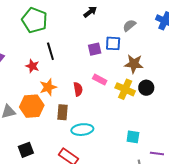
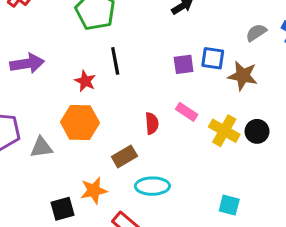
gray semicircle: (129, 25) -> (256, 33), moved
brown star: (134, 64) -> (243, 76), moved
orange star: (48, 87) -> (94, 190), moved
orange hexagon: (32, 106) -> (80, 122), moved
brown rectangle: (62, 112) -> (124, 156), turned 49

